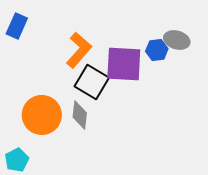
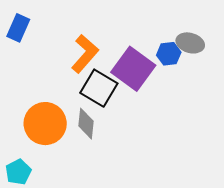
purple square: (124, 64) -> (133, 69), turned 33

